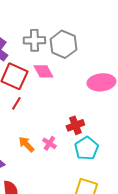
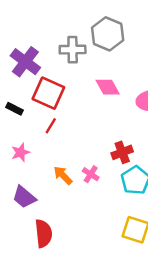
gray hexagon: (63, 44) -> (108, 34), moved
pink diamond: (43, 71) -> (108, 87), moved

